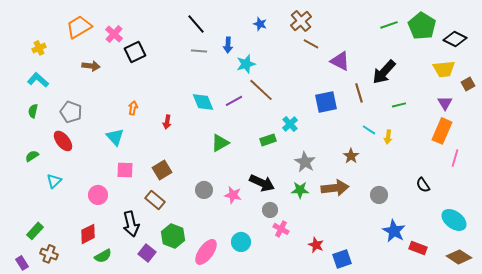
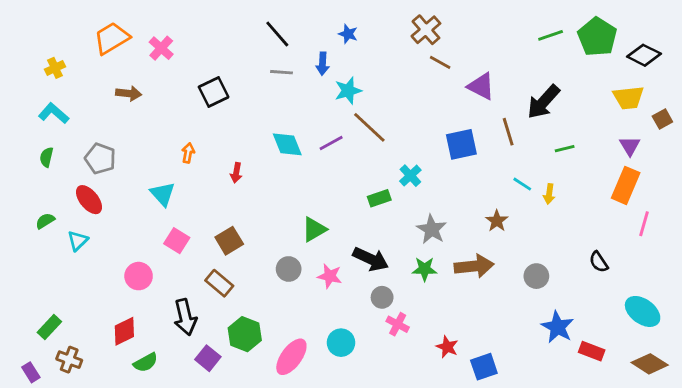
blue star: (260, 24) -> (348, 34), moved
black square: (135, 52) -> (214, 92), moved
green triangle: (220, 143) -> (314, 229), moved
pink square: (125, 170) -> (177, 241), turned 30
cyan triangle: (54, 181) -> (78, 241), moved

